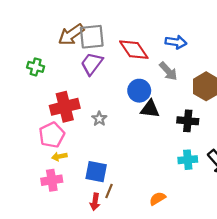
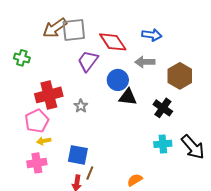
purple trapezoid: (92, 64) -> (88, 61), moved
gray arrow: (168, 71) -> (145, 62), turned 132
black cross: (188, 121) -> (163, 108), turned 30

